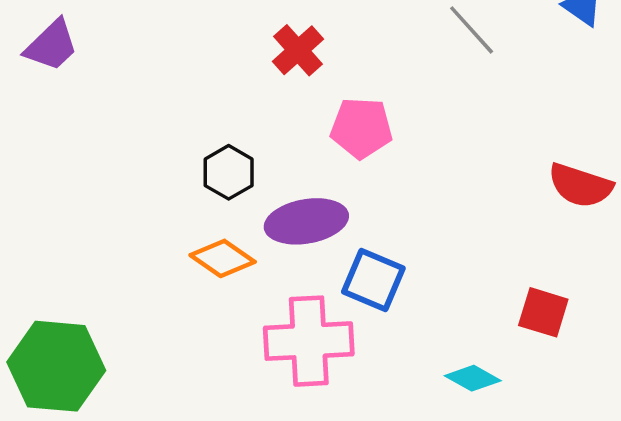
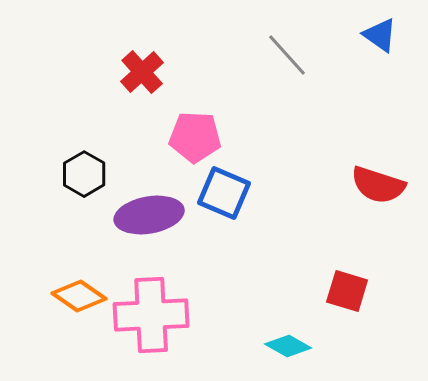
orange diamond: (223, 258) -> (79, 296), moved
blue square: (373, 280) -> (224, 193), moved

